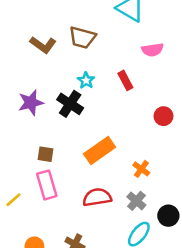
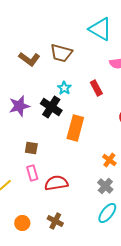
orange rectangle: (100, 151) -> (75, 128), moved, turned -40
pink rectangle: (47, 185) -> (32, 173), size x0.7
red semicircle: (97, 197) -> (56, 183), moved

